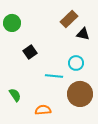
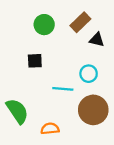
green circle: (12, 23) -> (44, 25), moved
black square: (30, 52) -> (35, 61), turned 32
green semicircle: (15, 95) -> (17, 111), size x1.6

